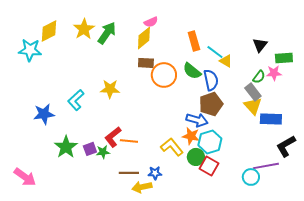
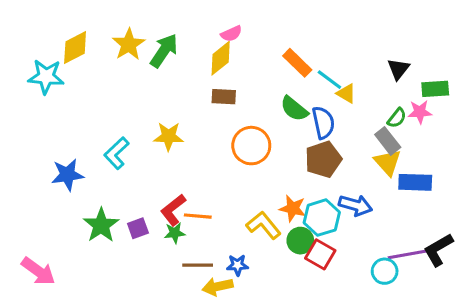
orange rectangle: (194, 41) -> (297, 63), turned -30
orange circle: (164, 75) -> (251, 146), moved
blue arrow: (197, 120) -> (355, 205), moved
black L-shape: (286, 146) -> (438, 250), moved
green star: (103, 152) -> (175, 233), moved

